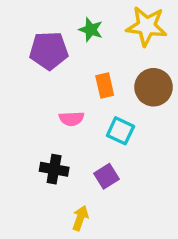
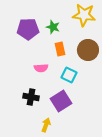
green star: (91, 30) -> (53, 27), moved
purple square: (106, 176) -> (61, 101), size x1.5

